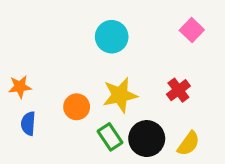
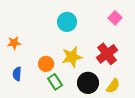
orange star: (20, 87) -> (14, 43), moved
red cross: (178, 90) -> (107, 54), size x1.5
green rectangle: (110, 137) -> (55, 82), moved

